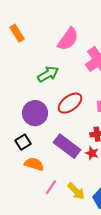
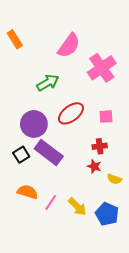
purple rectangle: (67, 146) -> (49, 153), moved
orange semicircle: (34, 164) -> (28, 192), moved

